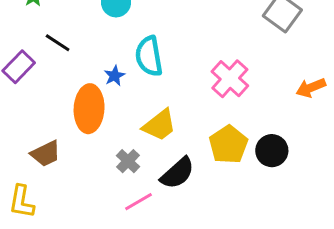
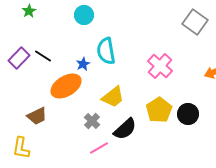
black line: (58, 43) -> (43, 56), moved
orange ellipse: (89, 109) -> (66, 86), turned 56

